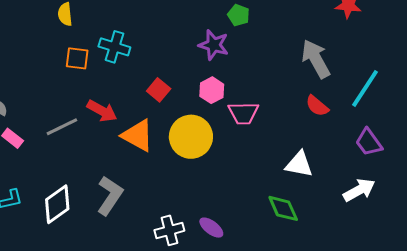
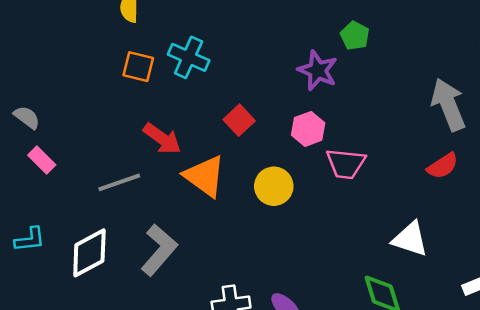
red semicircle: (317, 106) -> (443, 166), turned -80
gray line: (62, 127) -> (119, 182), moved
yellow circle: (191, 137) -> (274, 186), size x0.7

